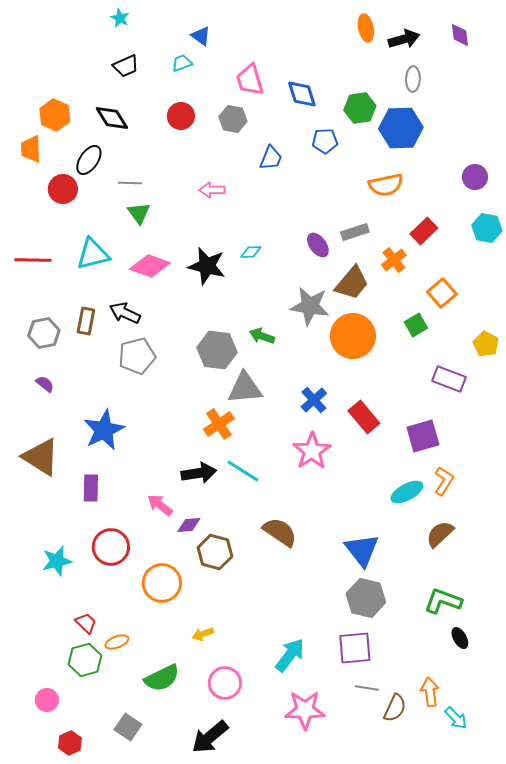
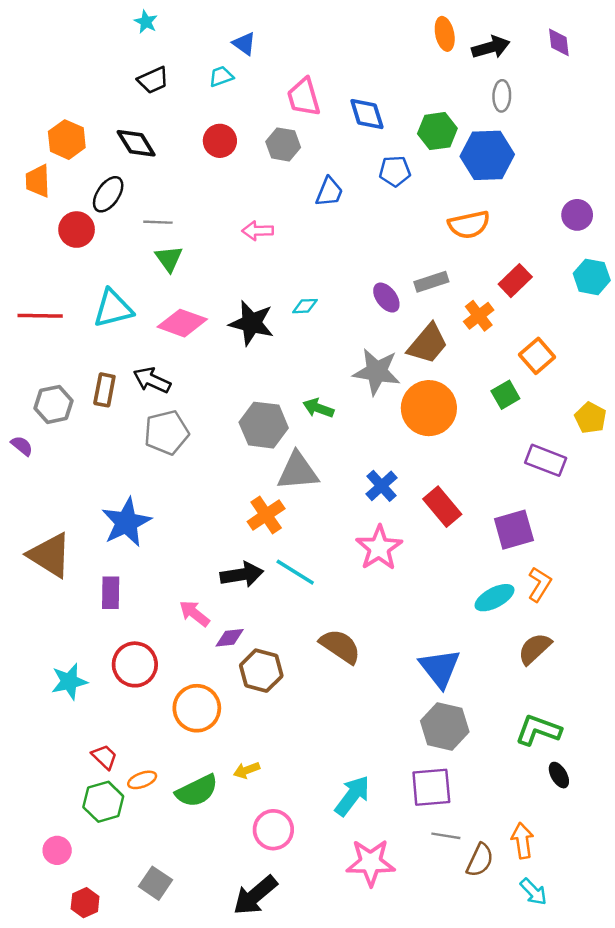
purple semicircle: (45, 384) -> (22, 446), moved
green semicircle: (162, 678) -> (197, 791), moved
cyan arrow: (456, 718) -> (533, 892), moved

